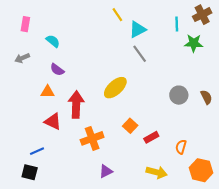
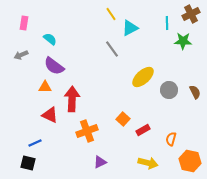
gray line: (140, 54) -> (112, 49), moved
purple semicircle: (57, 70) -> (54, 66), size x1.5
yellow ellipse: (115, 88) -> (143, 77), moved

